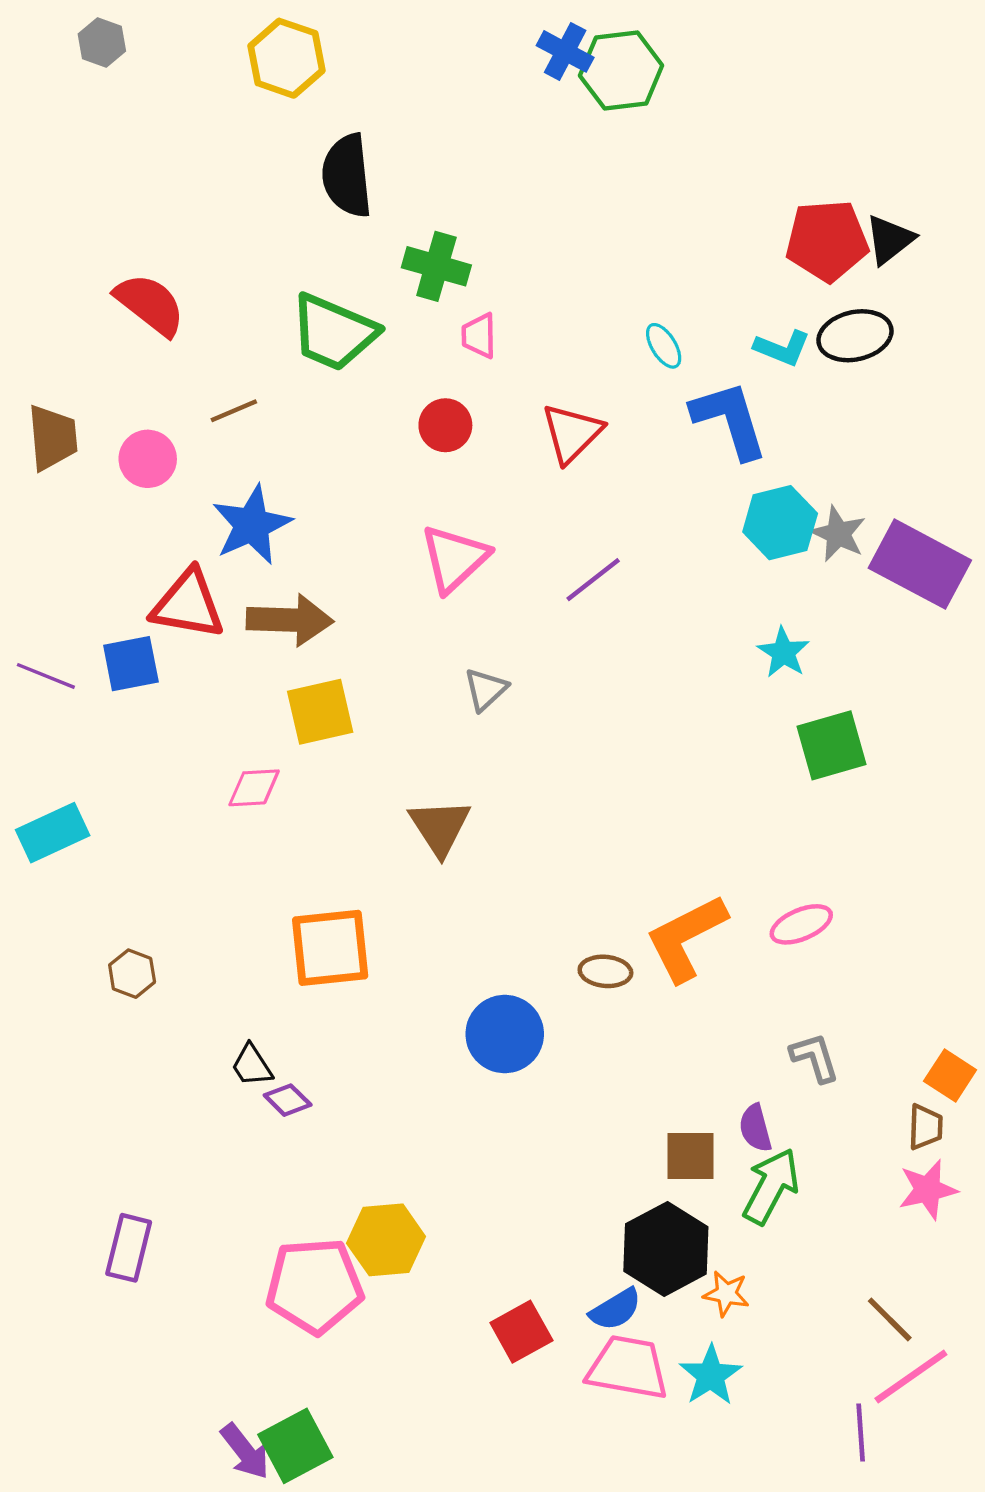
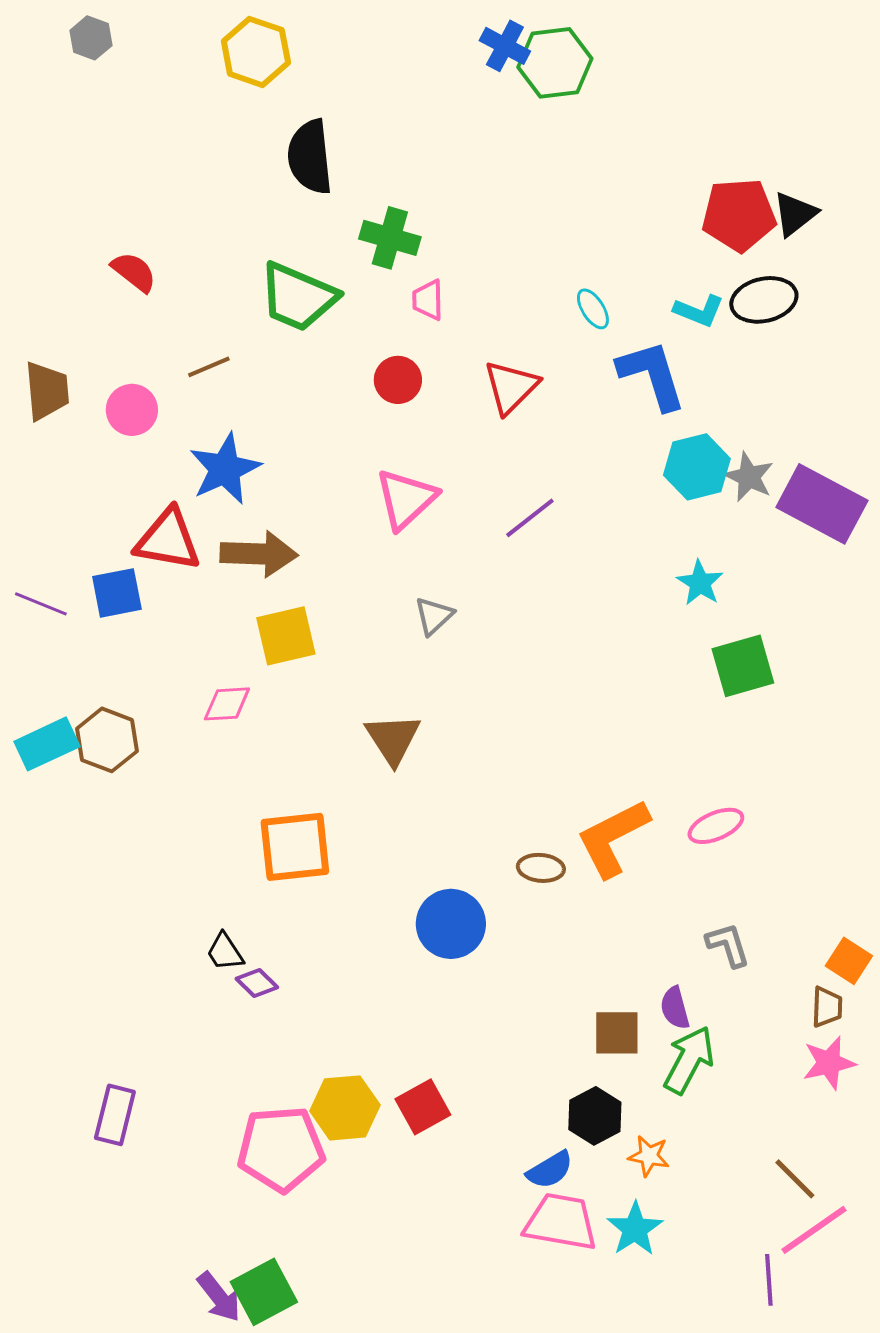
red semicircle: (150, 304) -> (134, 272), size x0.7
brown hexagon: (132, 974) -> (107, 740), moved, size x1.5
black hexagon: (666, 1249) -> (595, 1116), size x0.7
red square: (521, 1332) -> (423, 1107), moved

